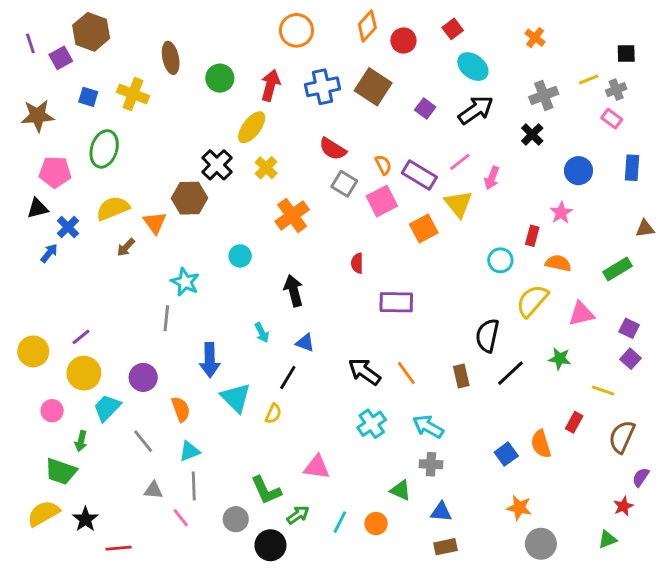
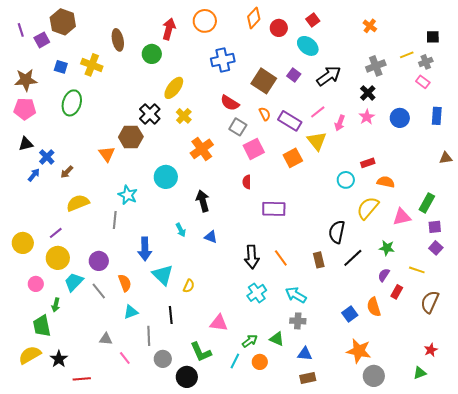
cyan ellipse: (473, 67) -> (308, 46), moved
red arrow: (270, 85) -> (169, 29), moved
brown square: (373, 87) -> (264, 81), moved
pink pentagon: (55, 172) -> (25, 109), moved
pink square: (382, 201) -> (254, 149), moved
yellow semicircle: (113, 208) -> (78, 203), moved
pink star: (561, 213) -> (367, 117), moved
red rectangle: (532, 236) -> (368, 163), turned 56
brown arrow: (126, 247) -> (67, 172), moved
cyan circle: (240, 256) -> (166, 177), size x1.5
green rectangle: (618, 269) -> (427, 203), moved, turned -30
purple square: (629, 328) -> (435, 227), turned -32
black arrow: (364, 372) -> (252, 257), turned -130
black line: (288, 377) -> (171, 315), moved, turned -36
gray line: (143, 441) -> (99, 291), moved
green trapezoid: (61, 471) -> (42, 326), turned 60
purple semicircle: (641, 477) -> (384, 275), moved
gray line: (194, 486) -> (149, 336), moved
green L-shape: (266, 490) -> (201, 352), moved
orange star: (519, 508) -> (359, 351), size x1.4
green arrow: (298, 515) -> (250, 341), moved

